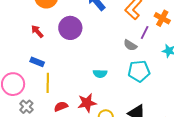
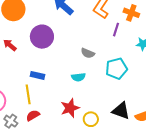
gray semicircle: (130, 45) -> (88, 53), moved
blue rectangle: (37, 62) -> (37, 75), moved
red semicircle: (61, 106) -> (33, 115), moved

